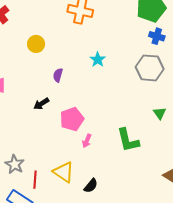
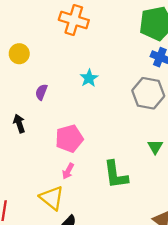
black arrow: (41, 104) -> (19, 123), turned 98
pink pentagon: (72, 119) -> (69, 139), moved
yellow triangle: (63, 172) -> (52, 198), moved

